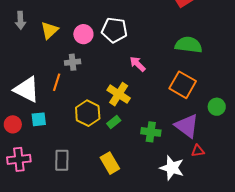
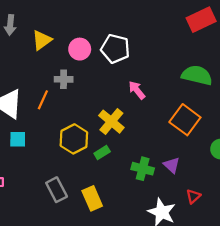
purple triangle: (187, 126) -> (172, 165), moved, size x0.6
red triangle: (198, 151) -> (193, 196), turned -40
gray rectangle: (62, 160) -> (57, 190), moved, turned -35

